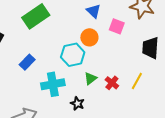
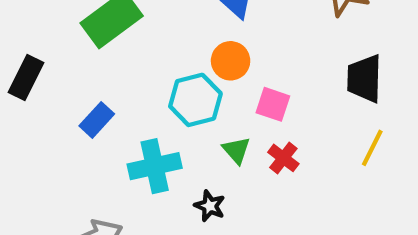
pink square: (117, 26) -> (273, 104), moved
green triangle: (91, 78) -> (236, 150), turned -32
yellow line: (137, 81) -> (372, 148), moved

